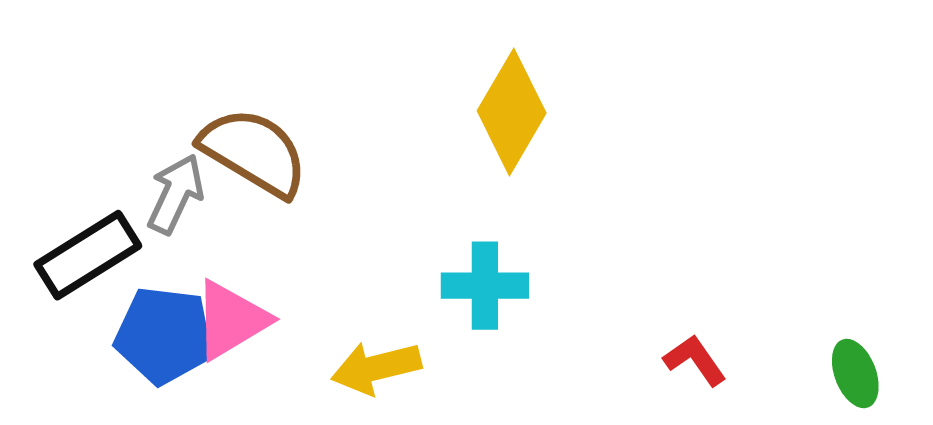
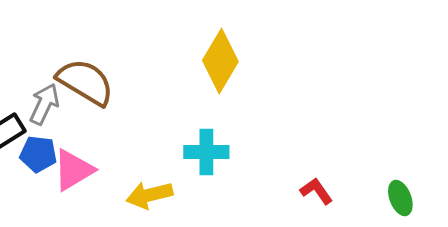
blue pentagon: (164, 335) -> (38, 154), moved, size x0.7

